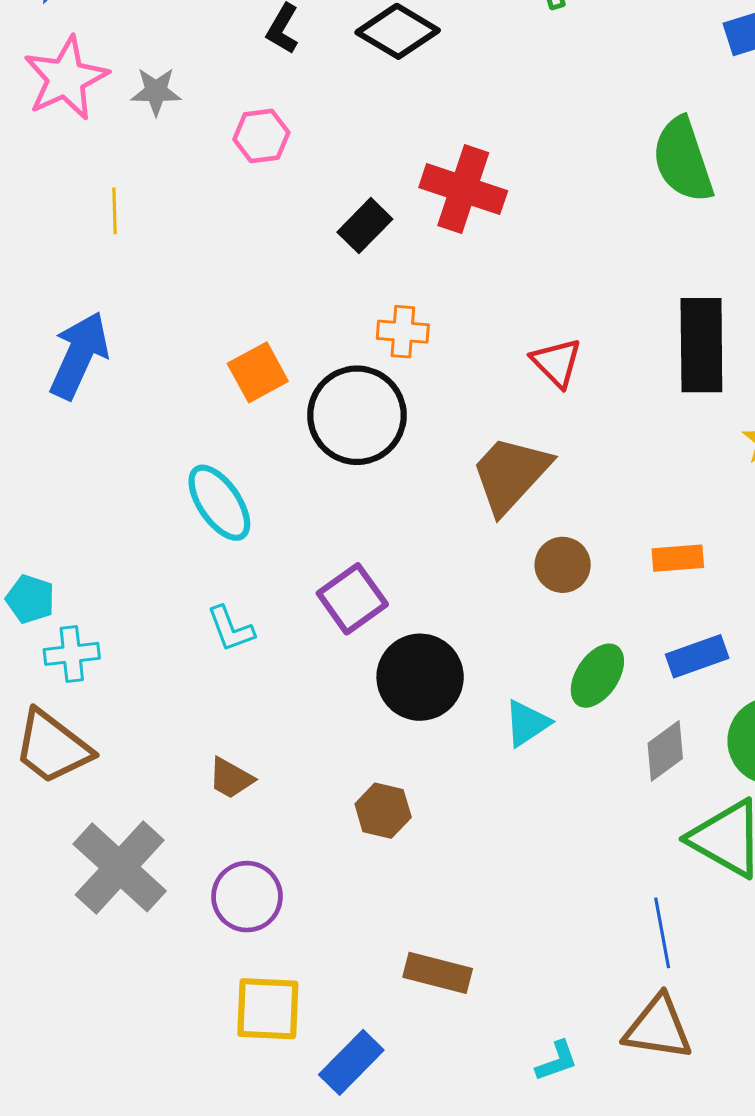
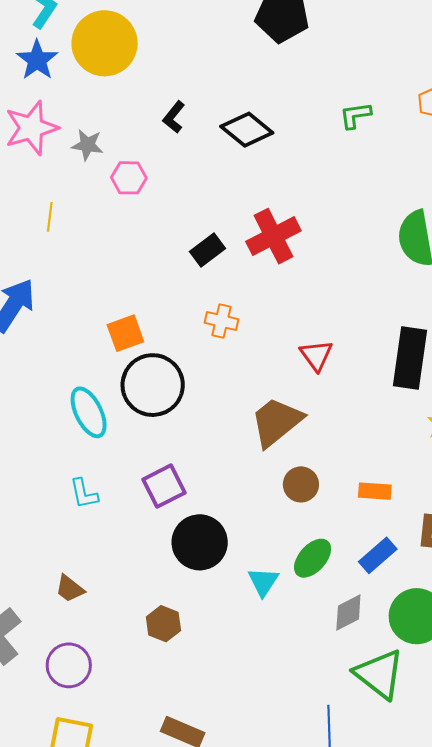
pink hexagon: (261, 136) -> (129, 178), moved
red cross: (463, 189) -> (273, 236), turned 36
black circle: (357, 415) -> (153, 385), moved
blue rectangle: (697, 656) -> (378, 555), turned -30
cyan triangle: (527, 723) -> (263, 582), turned -32

